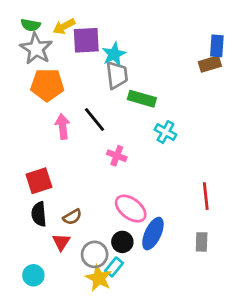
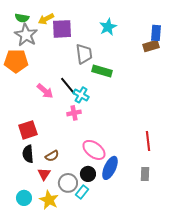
cyan star: (114, 54) -> (108, 27), moved
orange pentagon: (47, 85) -> (16, 61), moved
pink arrow: (63, 127) -> (45, 91), turned 138
cyan cross: (165, 132) -> (81, 95), moved
pink cross: (117, 156) -> (74, 113), moved, turned -32
yellow star: (99, 278) -> (49, 200), moved

